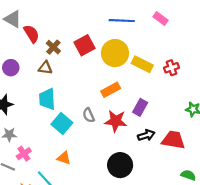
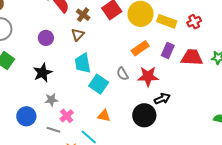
brown triangle: (45, 68) -> (78, 35), turned -48
purple rectangle: (140, 107) -> (168, 50), moved
black arrow: (146, 135) -> (162, 99), moved
red trapezoid: (173, 140) -> (192, 57), moved
black circle: (120, 165) -> (144, 115), moved

